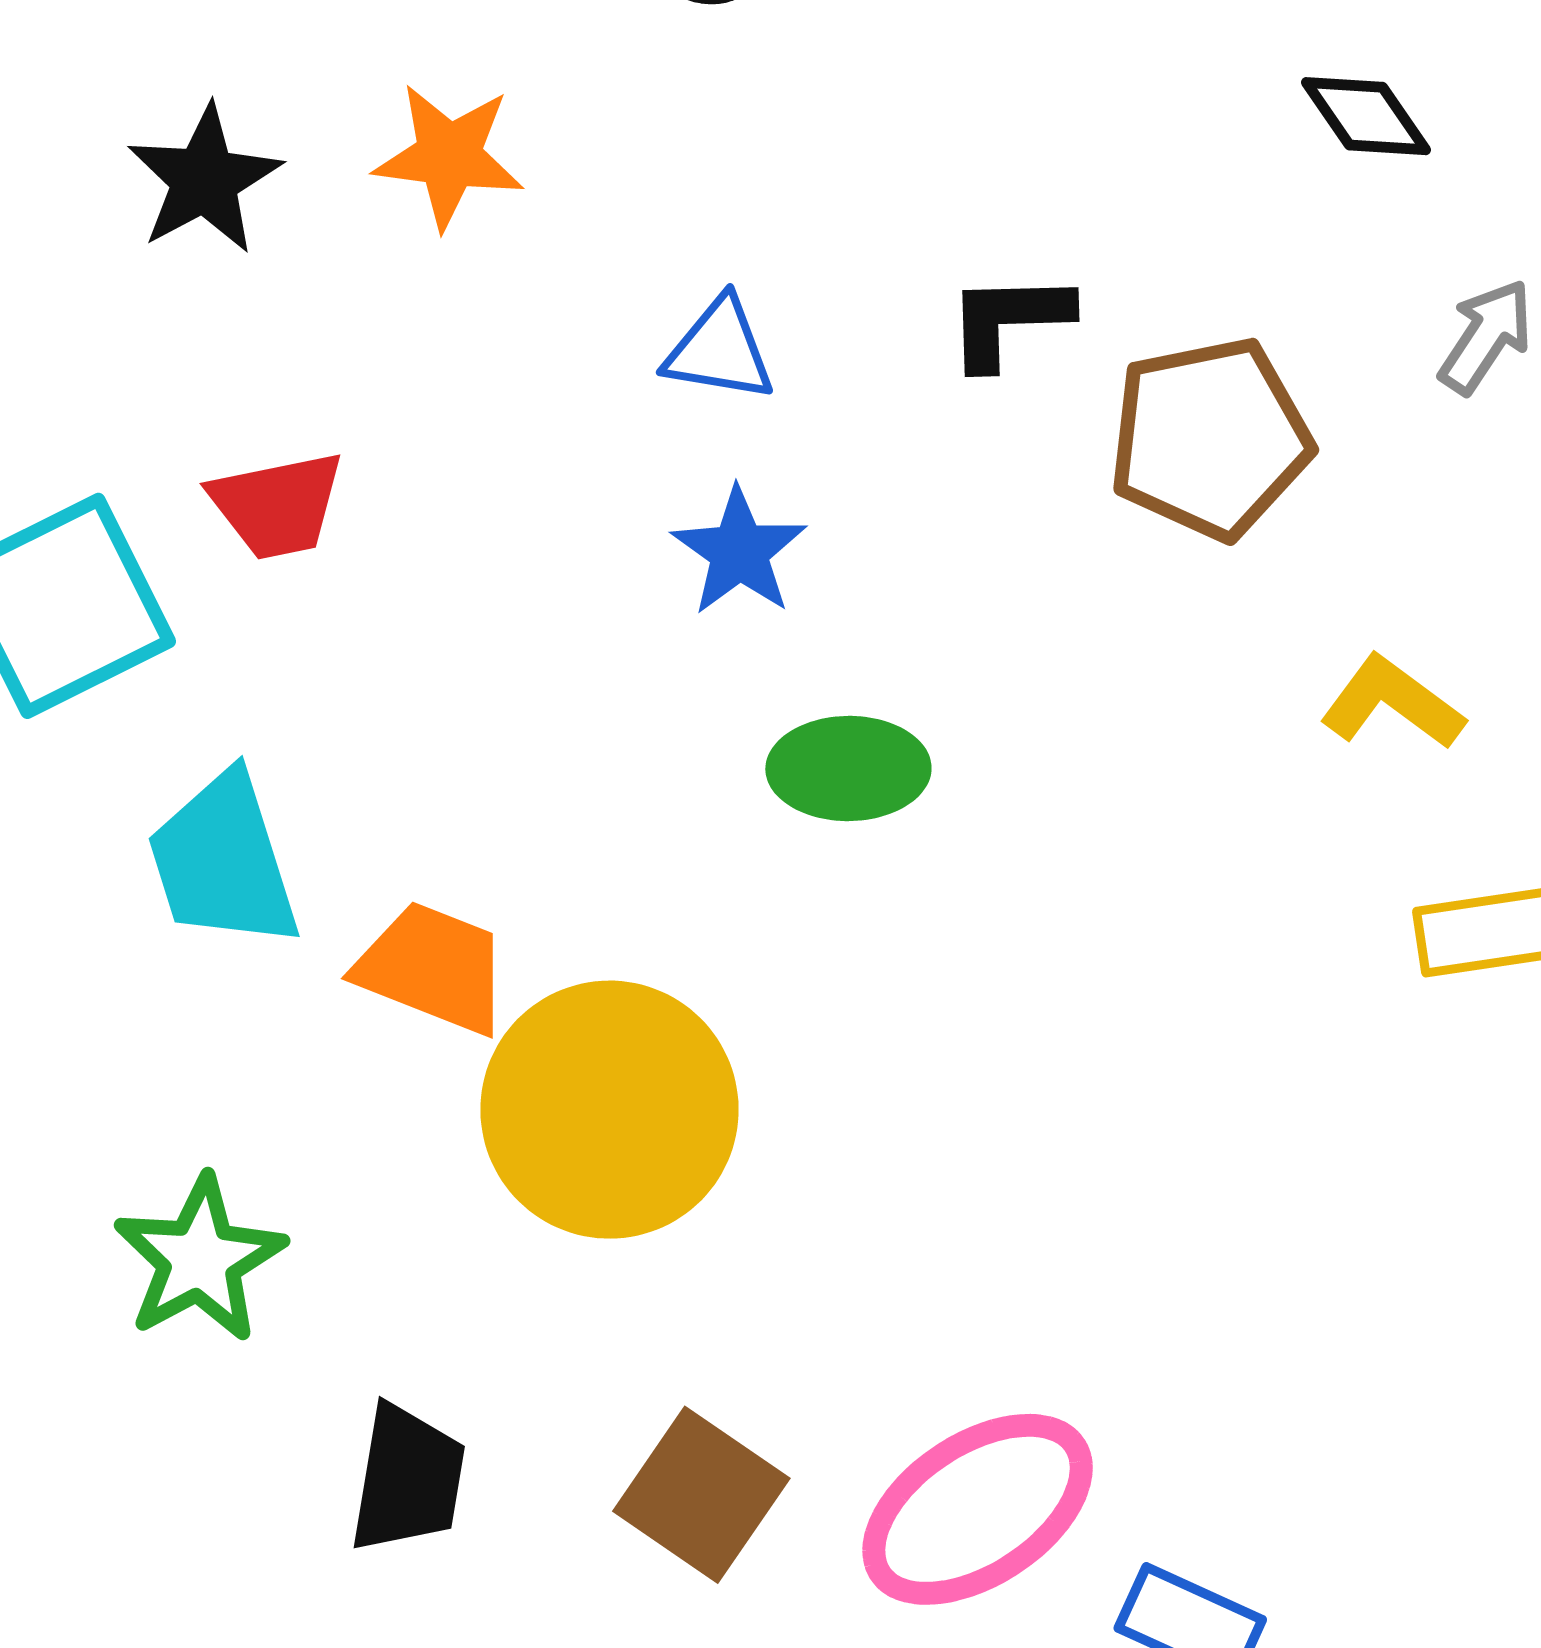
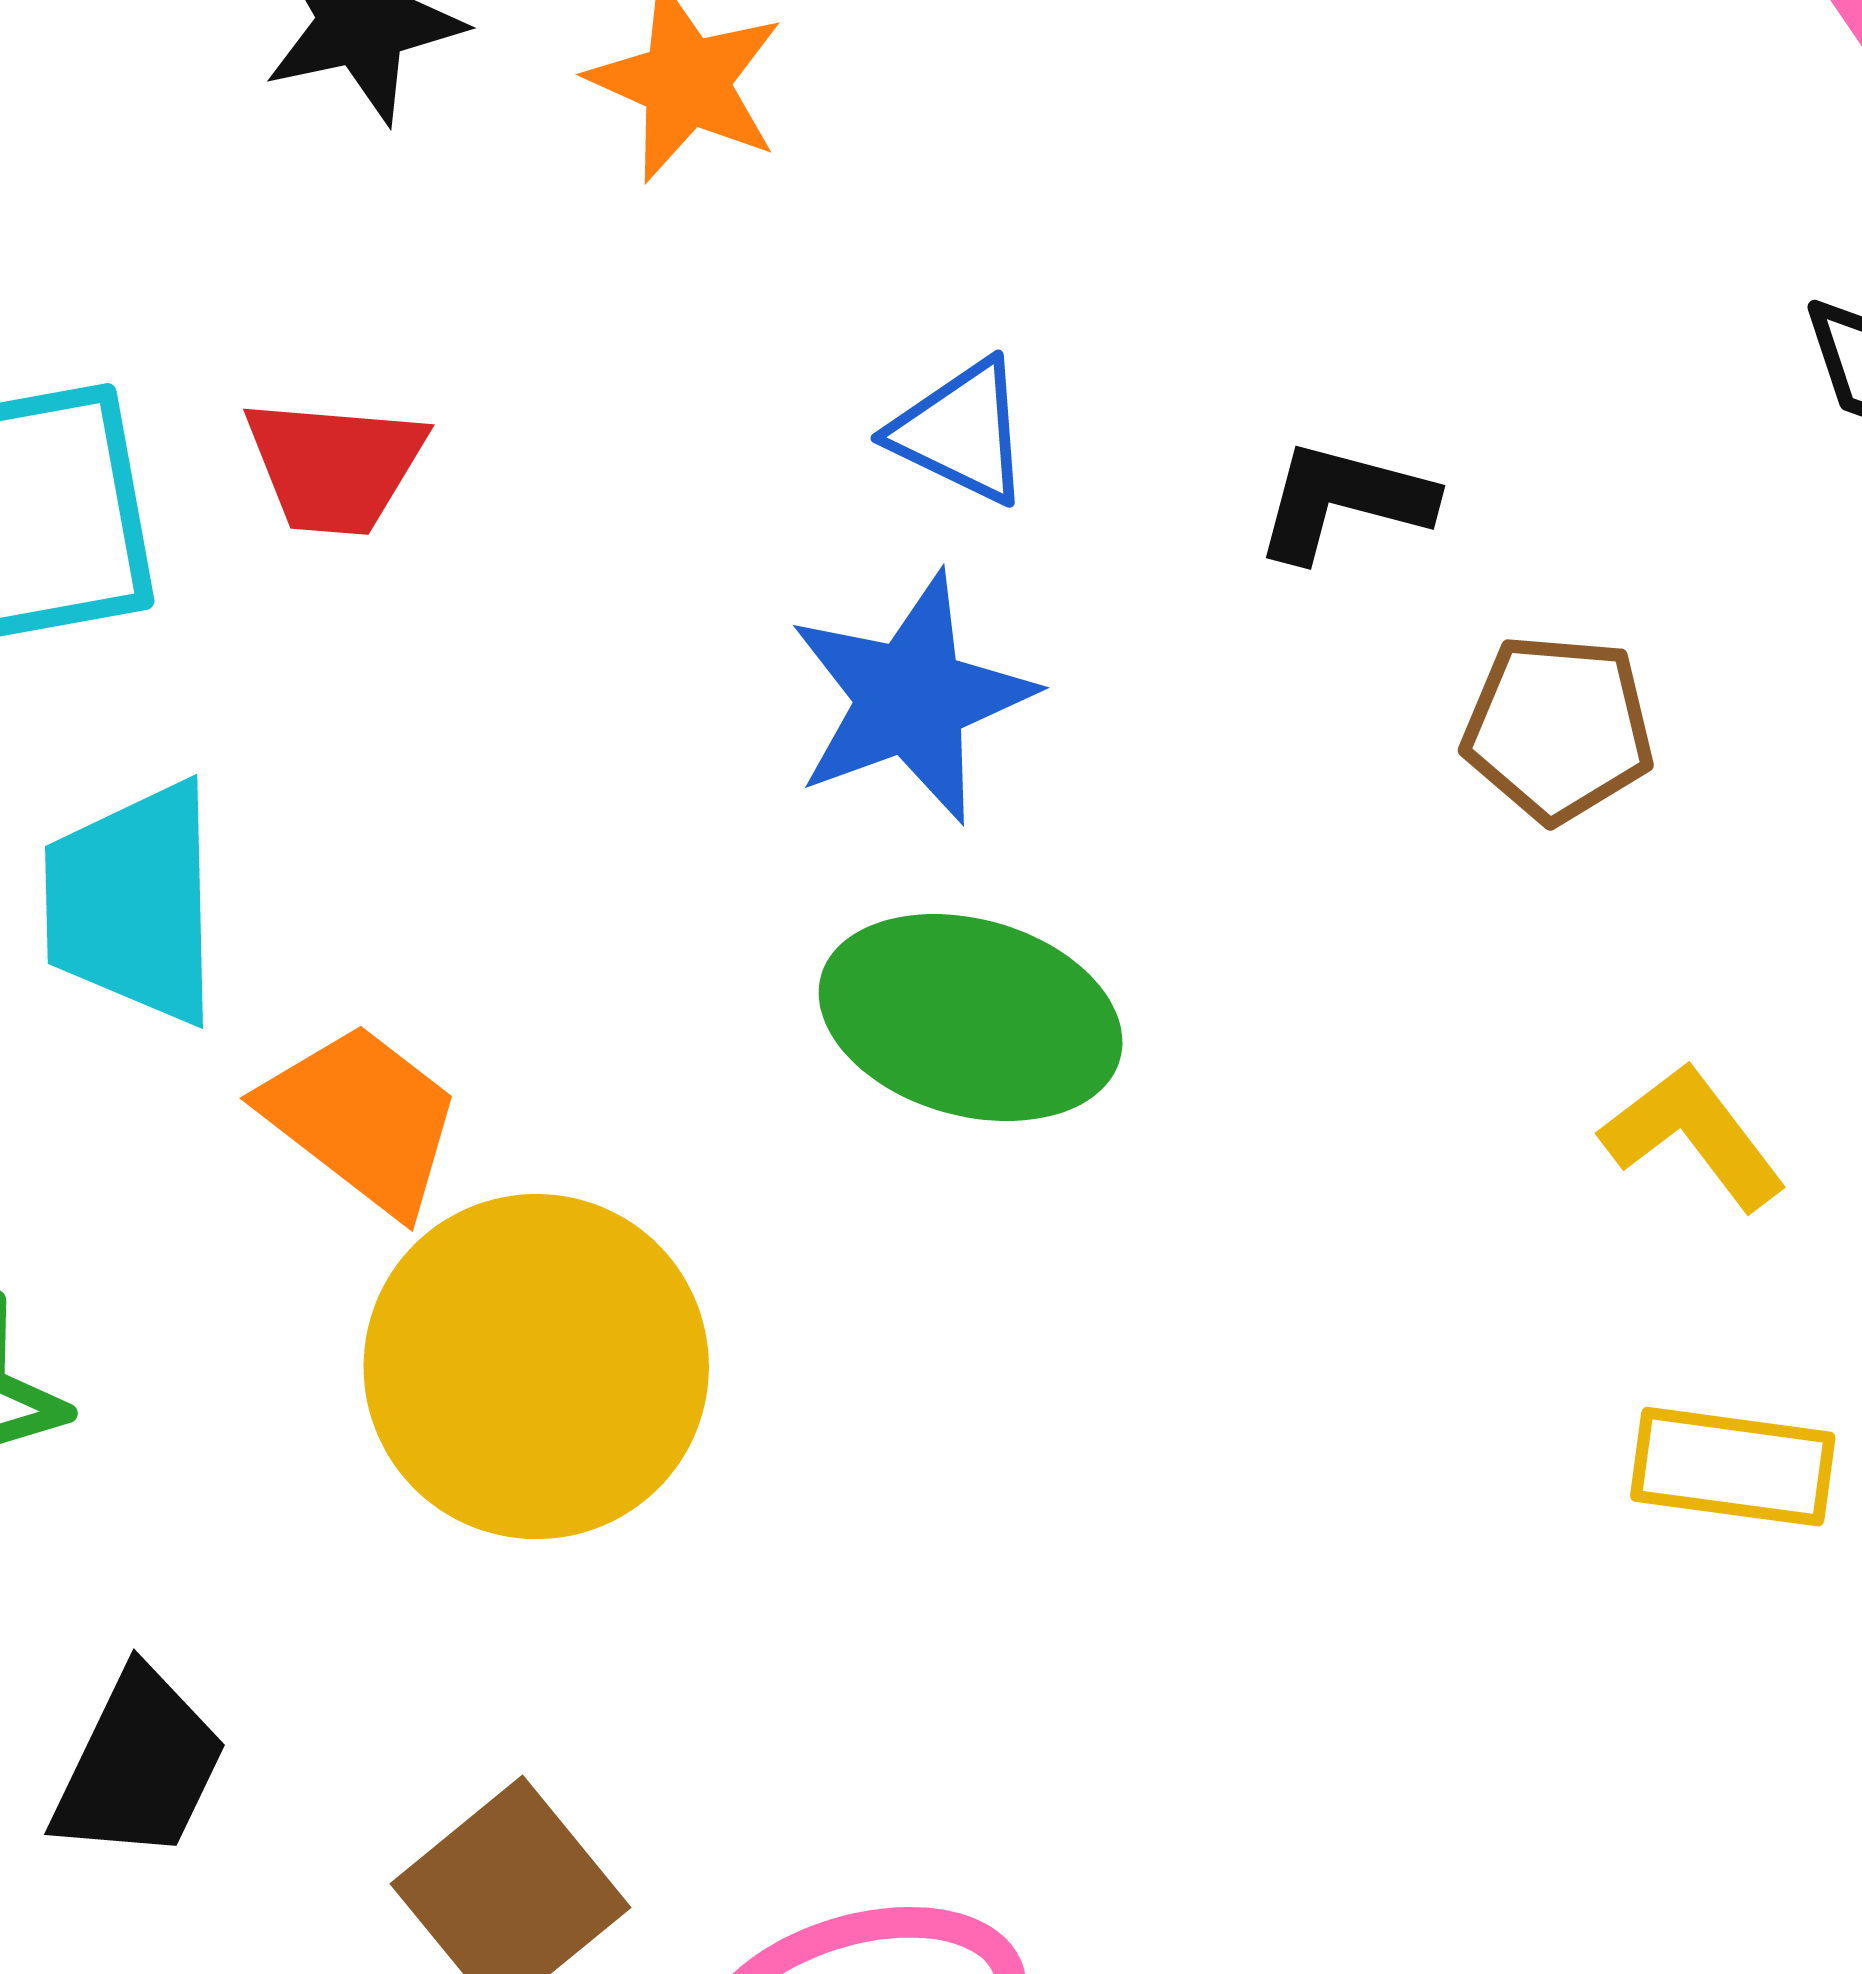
brown pentagon: (1210, 438) -> (1558, 728), size x0.7
blue star: (739, 552) -> (911, 698), size x1.4
green ellipse: (848, 768) -> (971, 1018), size x1.4

